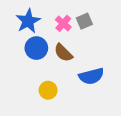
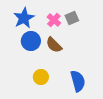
blue semicircle: (91, 76) -> (78, 81), moved, turned -90

